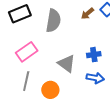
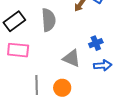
pink rectangle: (27, 52) -> (18, 50), moved, turned 55

